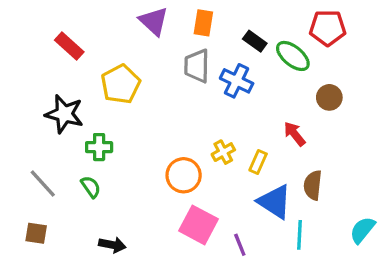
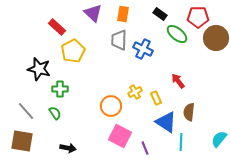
black rectangle: (255, 41) -> (160, 14), moved
red rectangle: (69, 46) -> (57, 27), moved
brown circle: (329, 97) -> (216, 38), moved, size x1.6
yellow rectangle: (258, 162) -> (156, 98), turned -48
brown square: (36, 233) -> (22, 141), size x1.6

